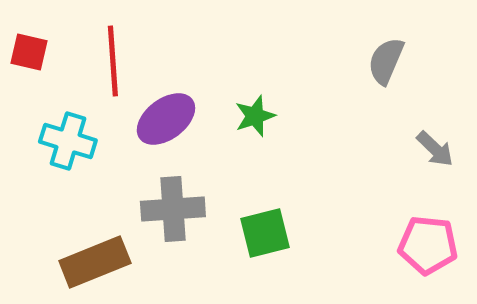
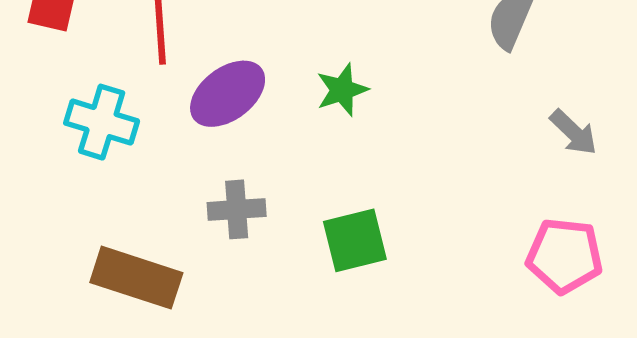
gray cross: (173, 209) -> (237, 209), size x0.7
brown rectangle: (95, 262) -> (136, 278), turned 40

